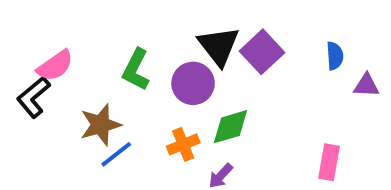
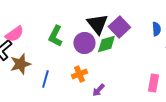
brown star: (100, 125) -> (20, 64), moved
green diamond: (230, 127) -> (106, 44), moved
blue line: (116, 154) -> (45, 79), turned -36

